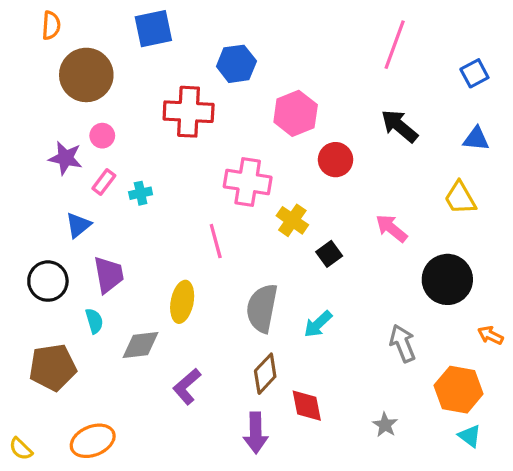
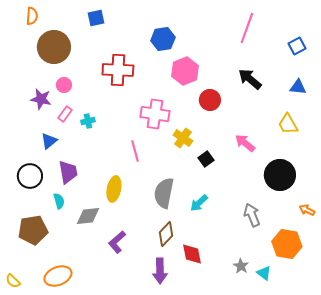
blue square: (153, 29) -> (96, 18), size x0.7
blue hexagon: (236, 64) -> (163, 39), moved
cyan triangle: (470, 436) -> (264, 273), moved

